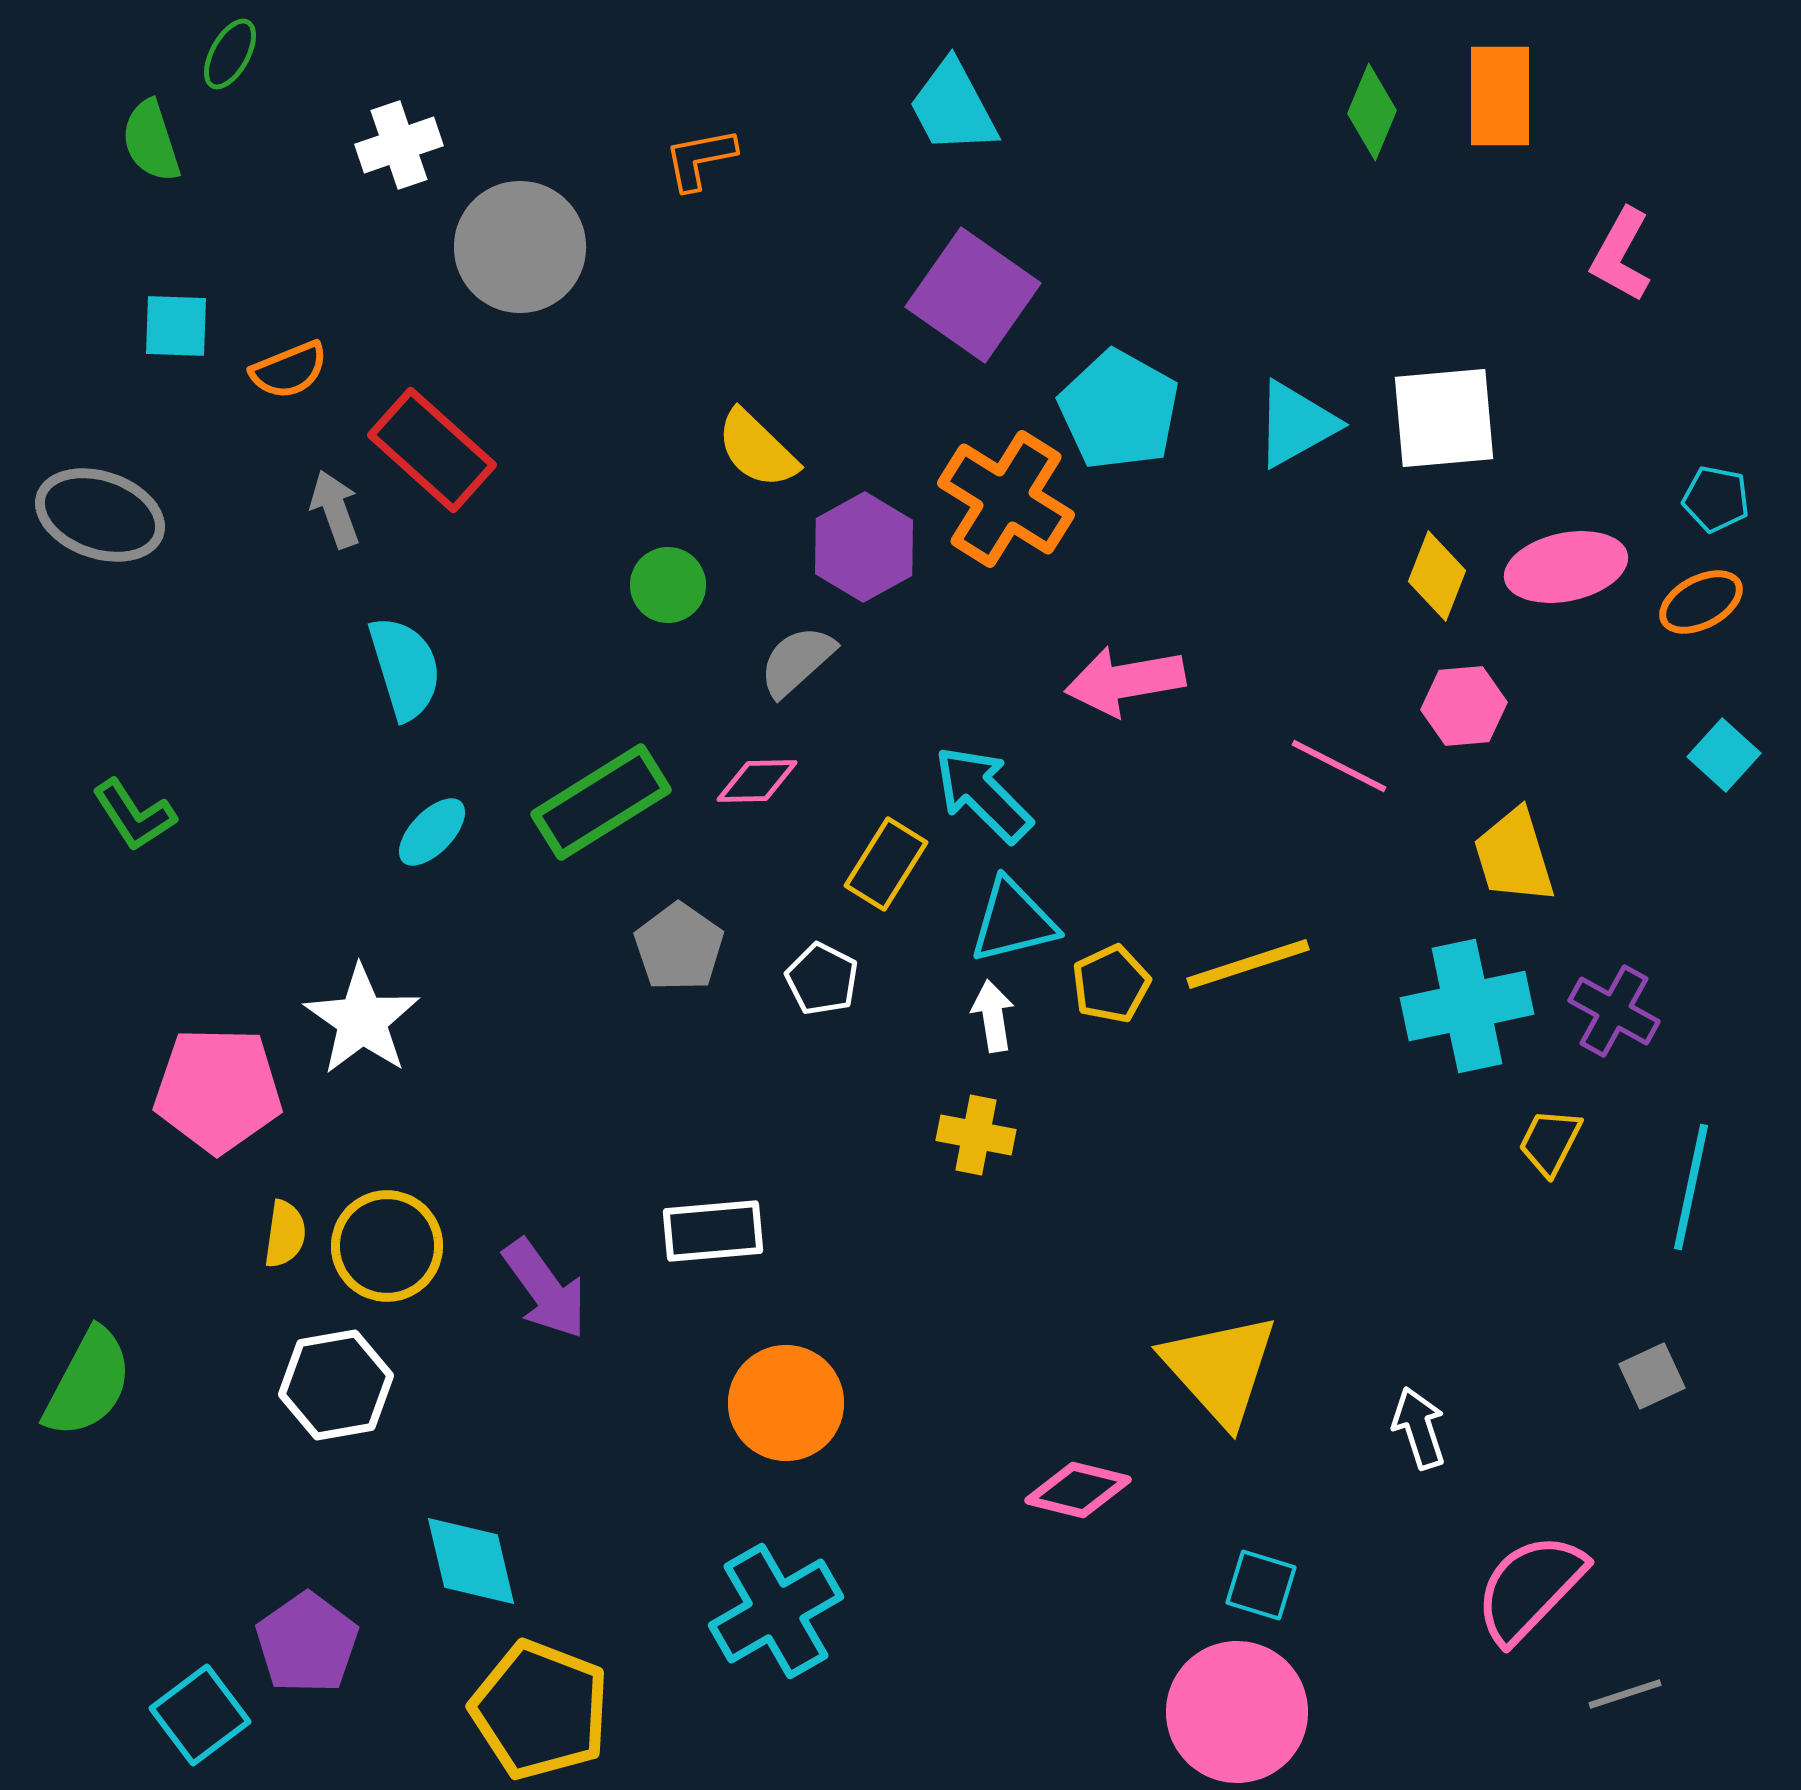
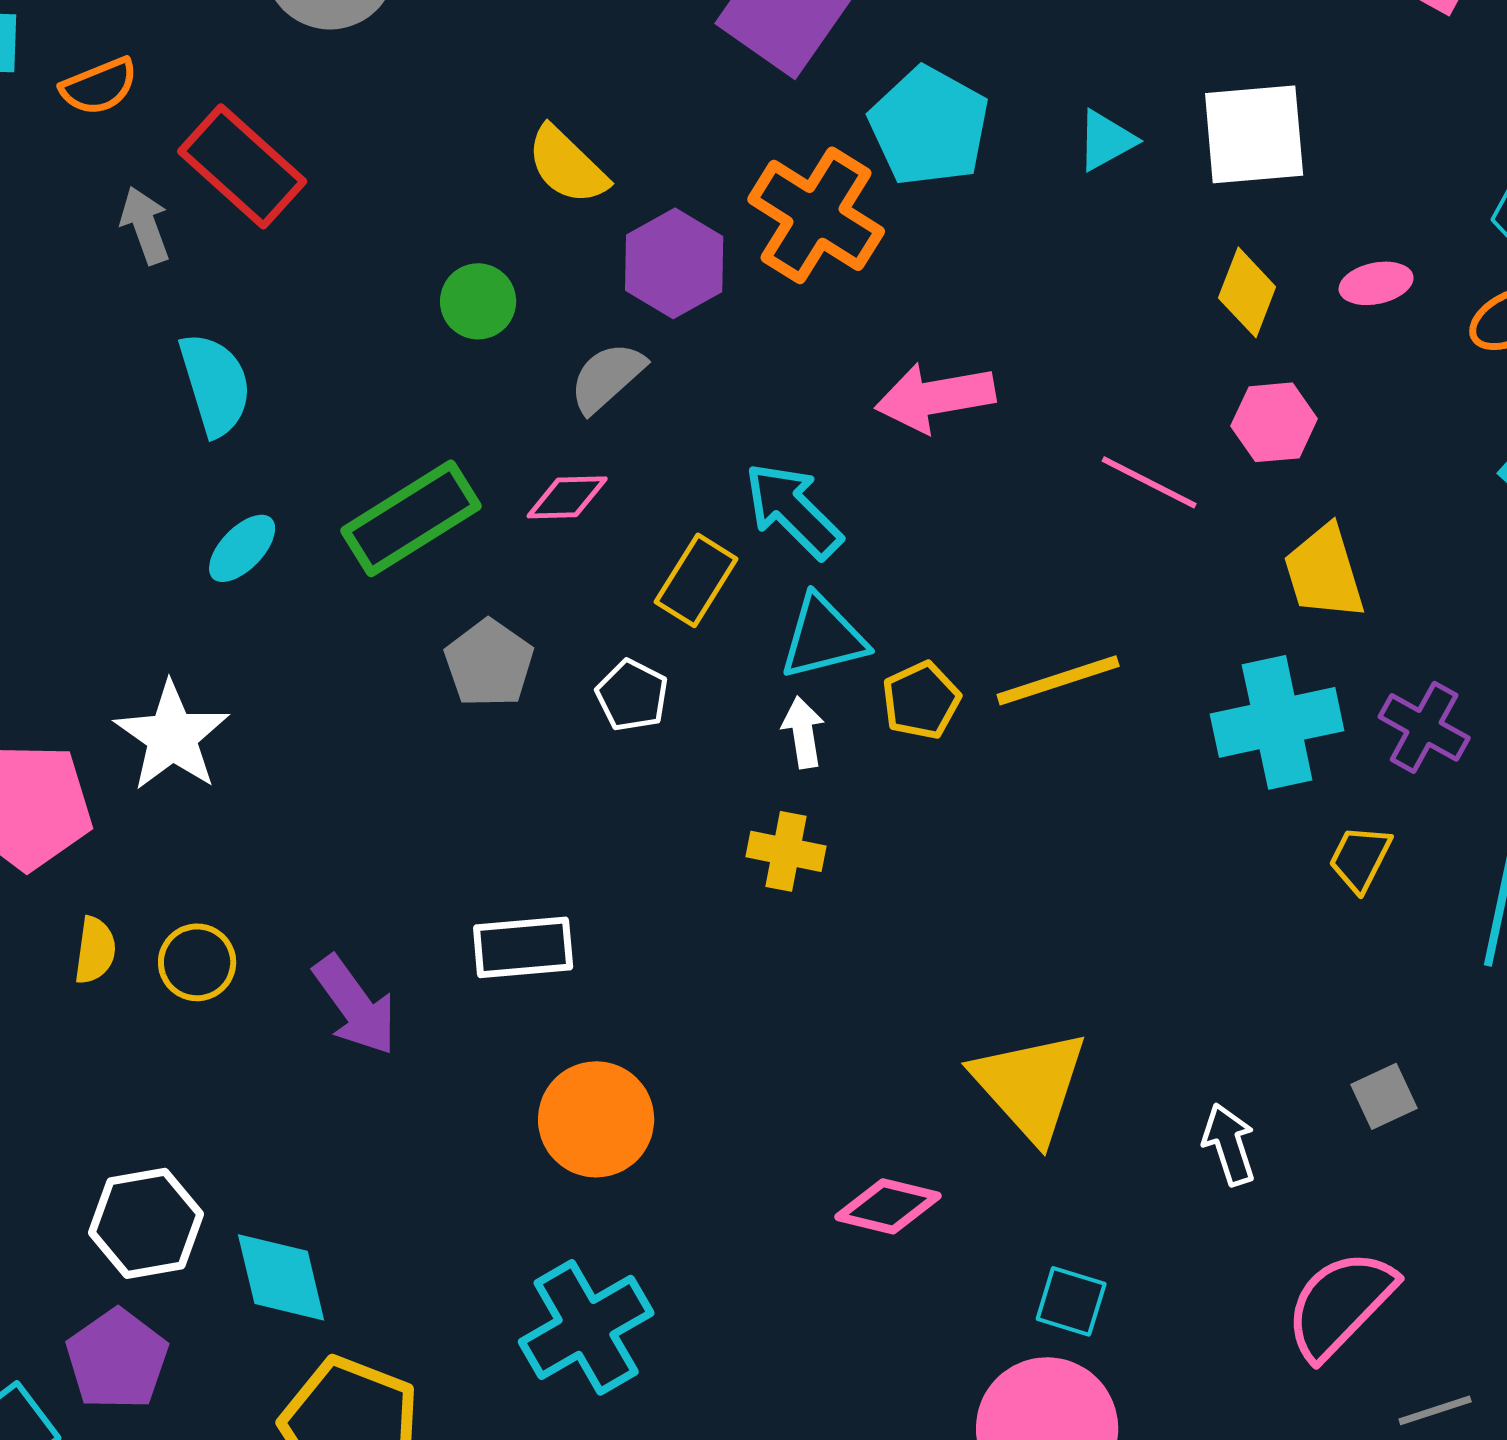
cyan triangle: (1296, 424) -> (1106, 140), size x0.7
pink ellipse: (1566, 567) -> (1376, 283), size x0.6
yellow circle: (387, 1246) -> (197, 962), size x0.7
gray square: (1652, 1376) -> (1384, 1096), moved
white hexagon: (336, 1385) -> (146, 1223), moved

